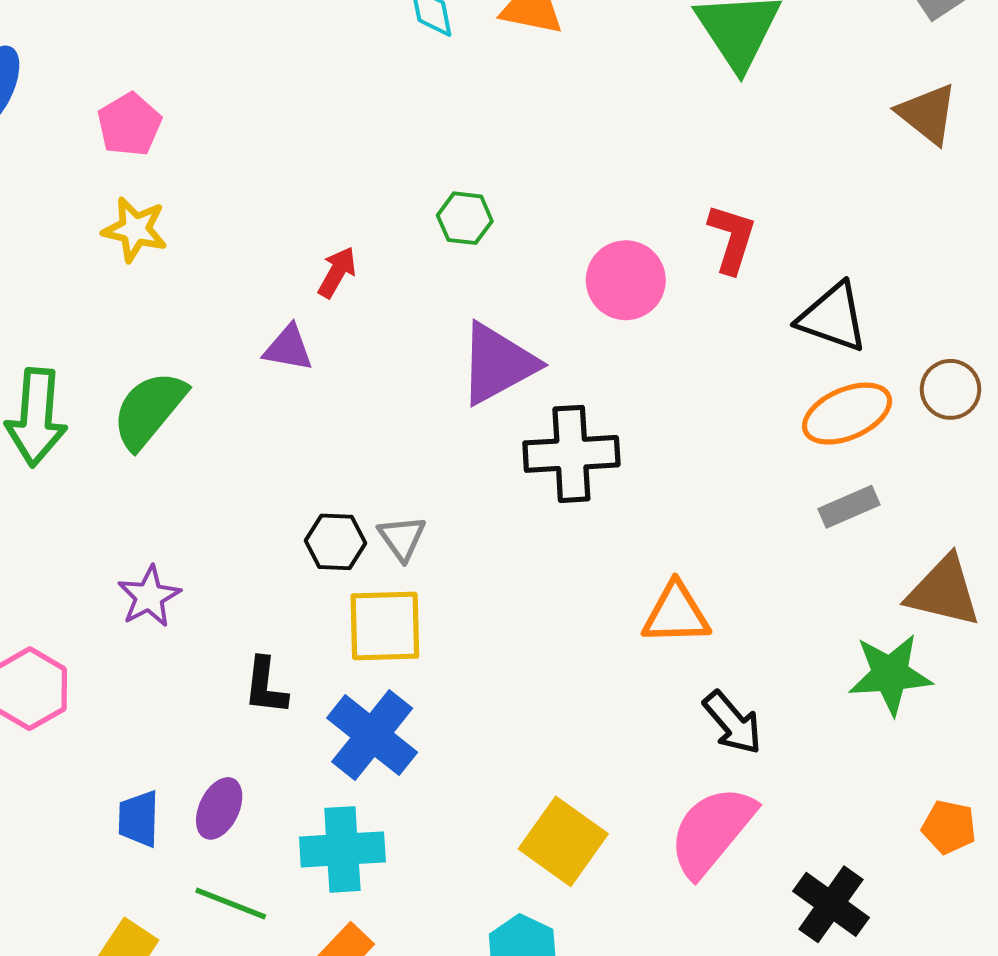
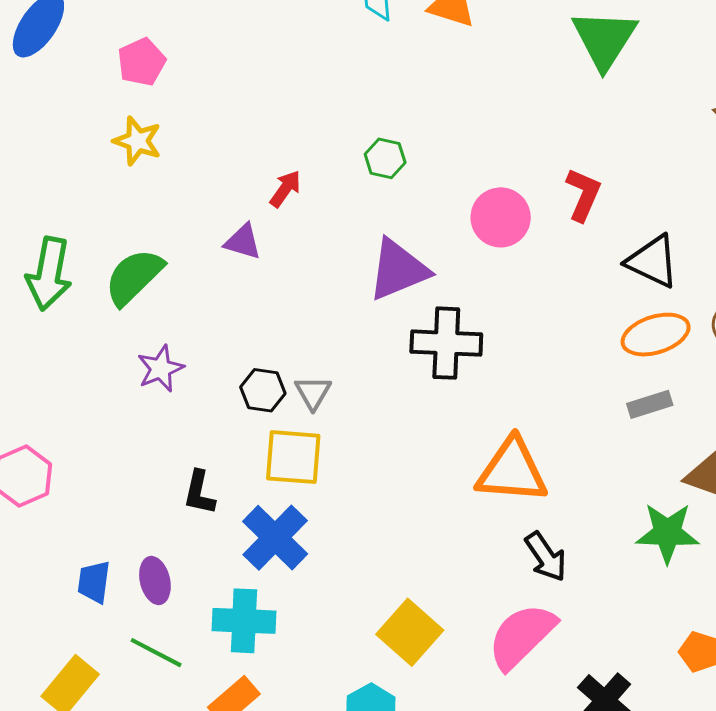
purple star: (149, 597) -> (161, 369), moved
orange triangle: (676, 614) -> (512, 471), size x1.4
purple ellipse: (219, 808) -> (155, 581), turned -45

